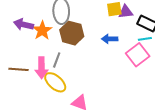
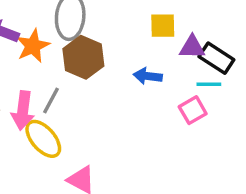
purple triangle: (126, 12) -> (192, 47), moved
pink square: (138, 55) -> (193, 110), size x0.7

